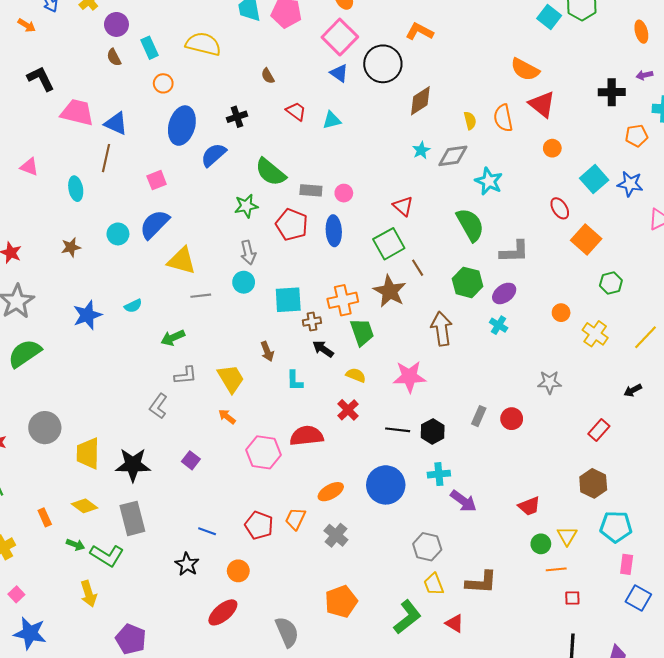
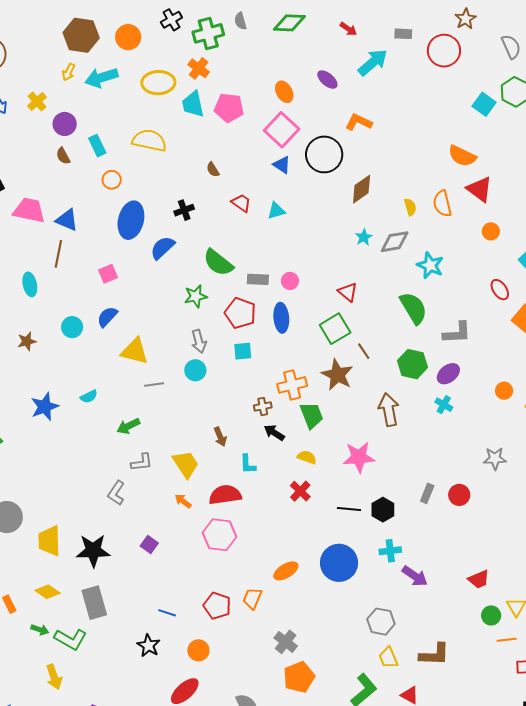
blue semicircle: (155, 224) -> (107, 317), size x0.7
cyan square: (288, 300) -> (243, 351), moved, size x0.7
red semicircle: (307, 436) -> (225, 495), moved
gray cross: (336, 535) -> (286, 642), moved

